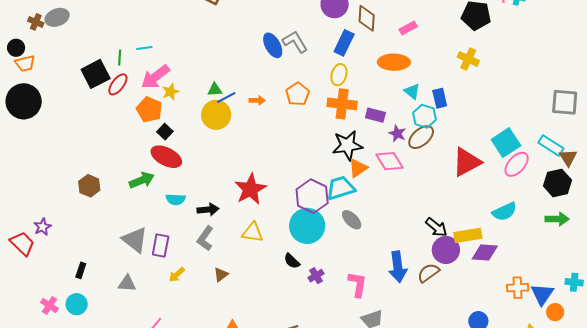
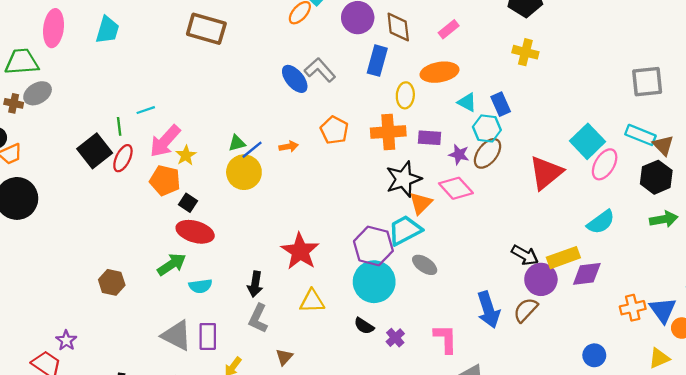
yellow ellipse: (339, 75) -> (405, 95), moved
cyan semicircle: (176, 199) -> (200, 286), moved
black arrow: (208, 209) -> (255, 284), turned 115

